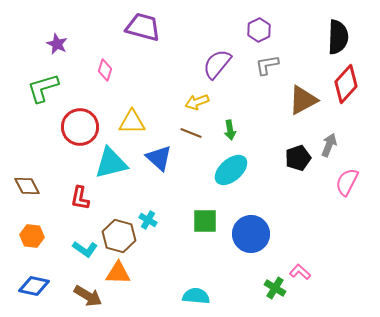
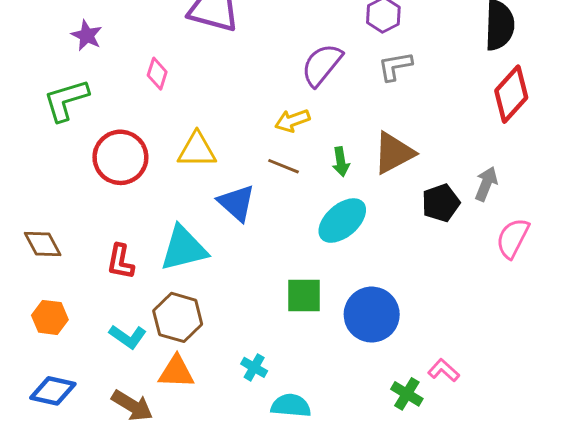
brown triangle: (303, 100) -> (394, 153), moved
cyan triangle: (111, 163) -> (184, 248), moved
cyan cross: (148, 220) -> (254, 367), moved

